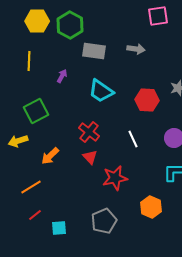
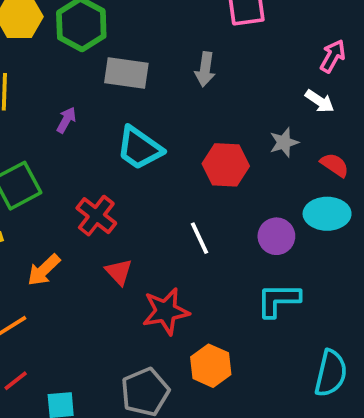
gray arrow: (136, 49) -> (205, 69), turned 90
red cross: (89, 132) -> (96, 216), moved
orange hexagon: (151, 207) -> (211, 366), moved

